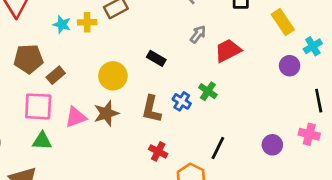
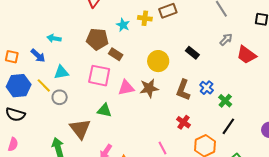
cyan star: (62, 24) -> (123, 25), moved
red trapezoid: (228, 51) -> (246, 55), turned -125
brown rectangle: (56, 75) -> (116, 54), turned 64
green cross: (208, 91) -> (225, 101), moved
green triangle: (42, 141) -> (104, 110), moved

